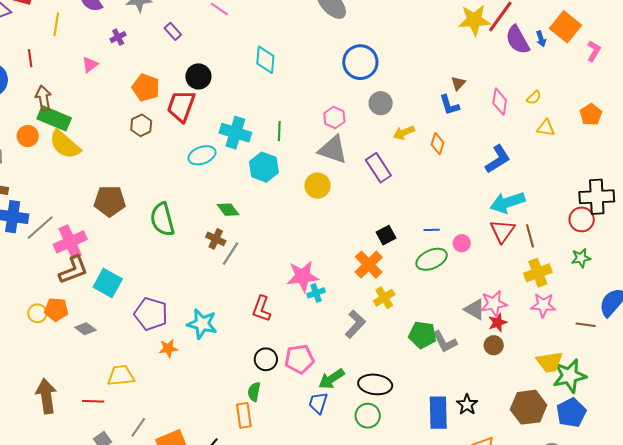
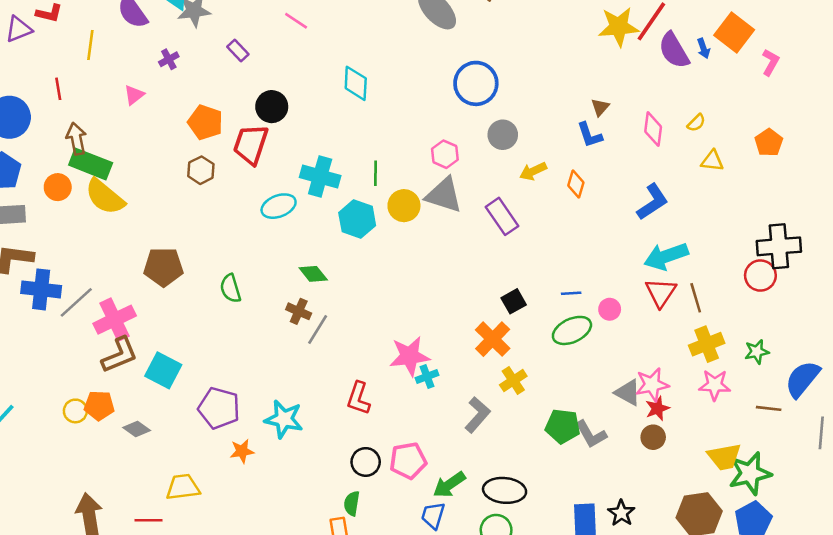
yellow circle: (317, 186) -> (404, 206), moved
green semicircle: (162, 219) -> (230, 288), size x0.7
green star: (581, 258) -> (757, 352), moved

